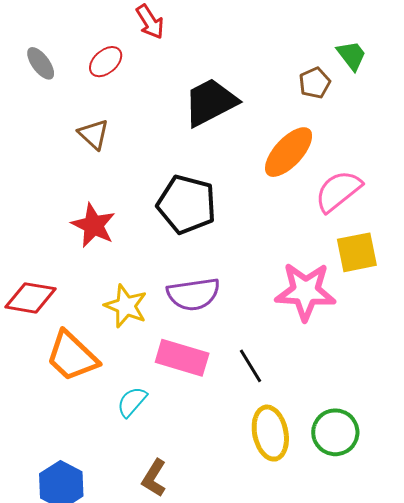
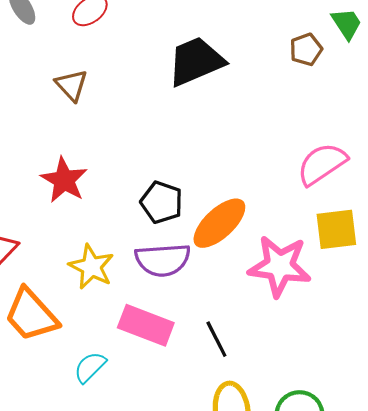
orange ellipse: (289, 152) -> (219, 223), moved
black pentagon: (187, 204) -> (162, 202), moved, size x0.7

